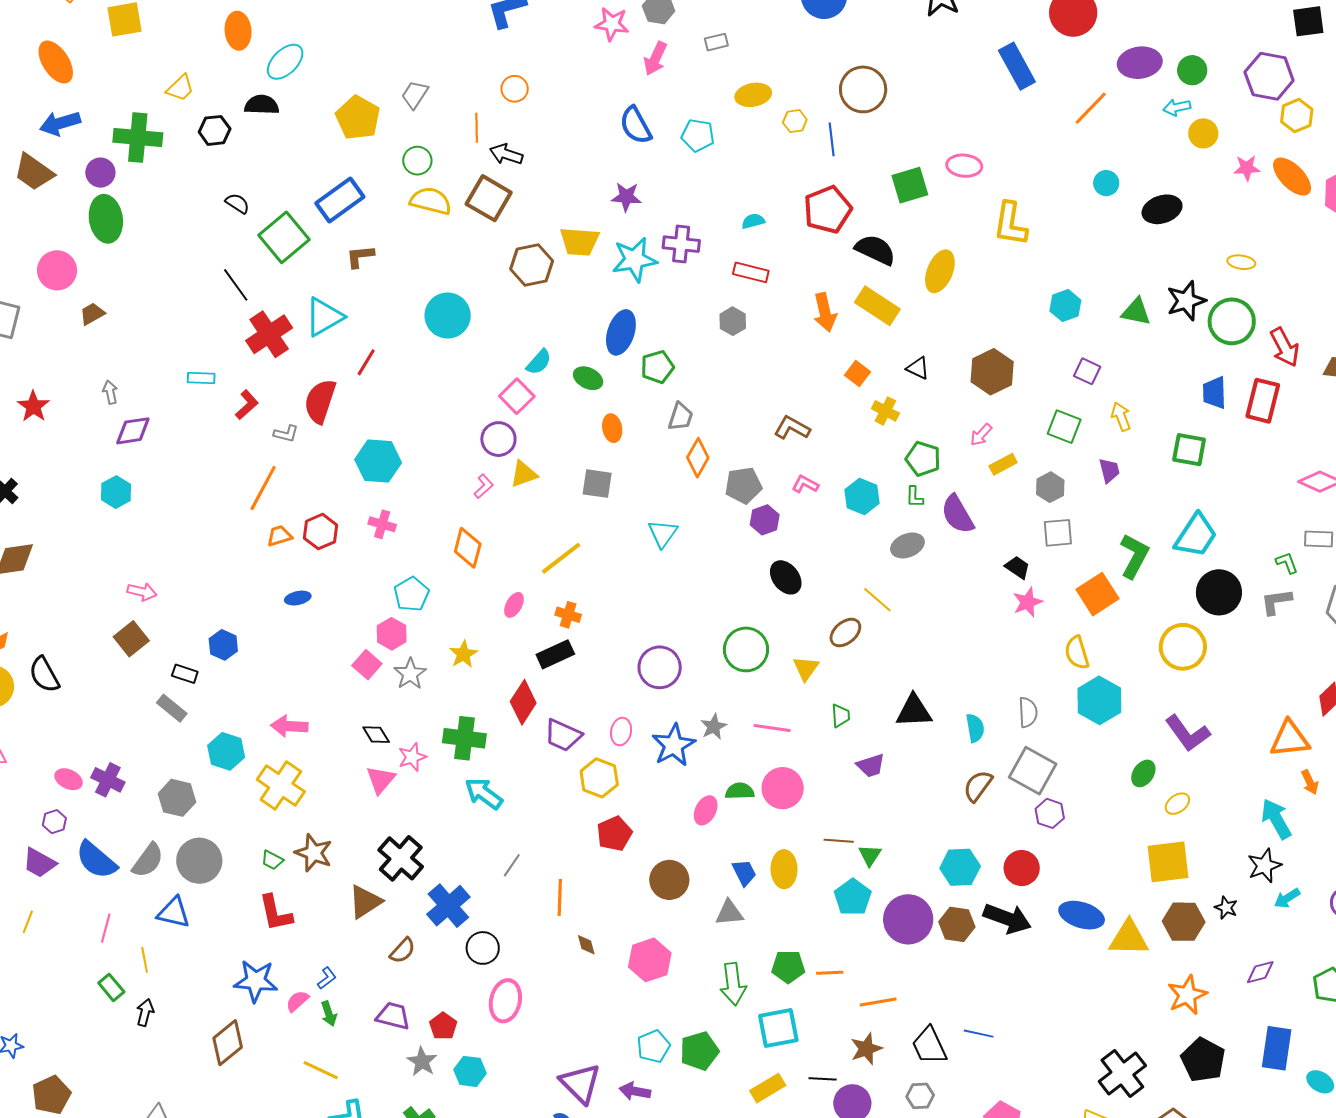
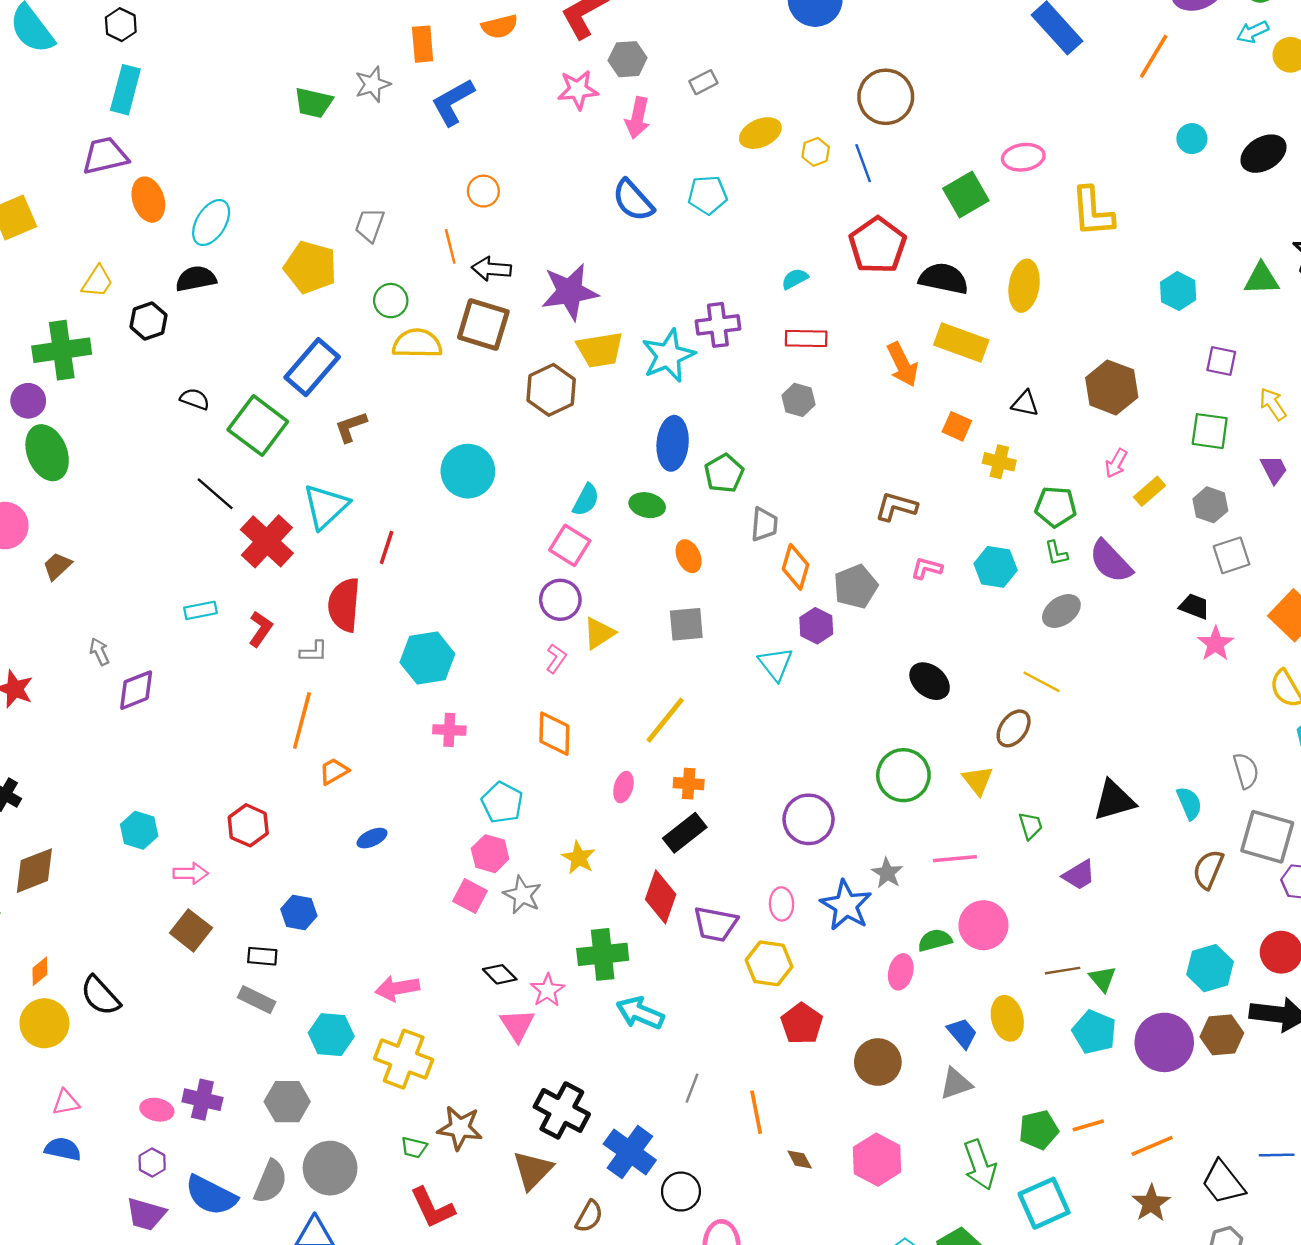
purple star: (626, 197) -> (570, 292), moved, size x1.6
cyan hexagon: (116, 492) -> (139, 830), moved
purple hexagon: (765, 520) -> (816, 626), moved
red hexagon: (320, 532) -> (248, 825), moved

